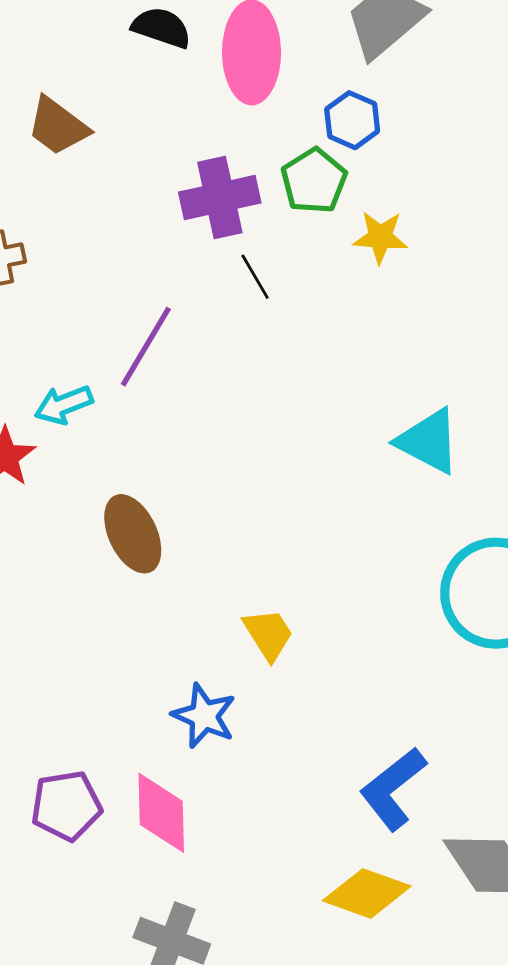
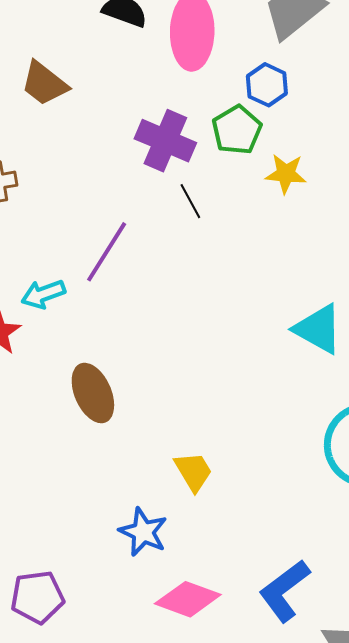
purple cross: (220, 198) -> (165, 141), turned 34
pink diamond: (161, 813) -> (188, 599), moved, turned -70

